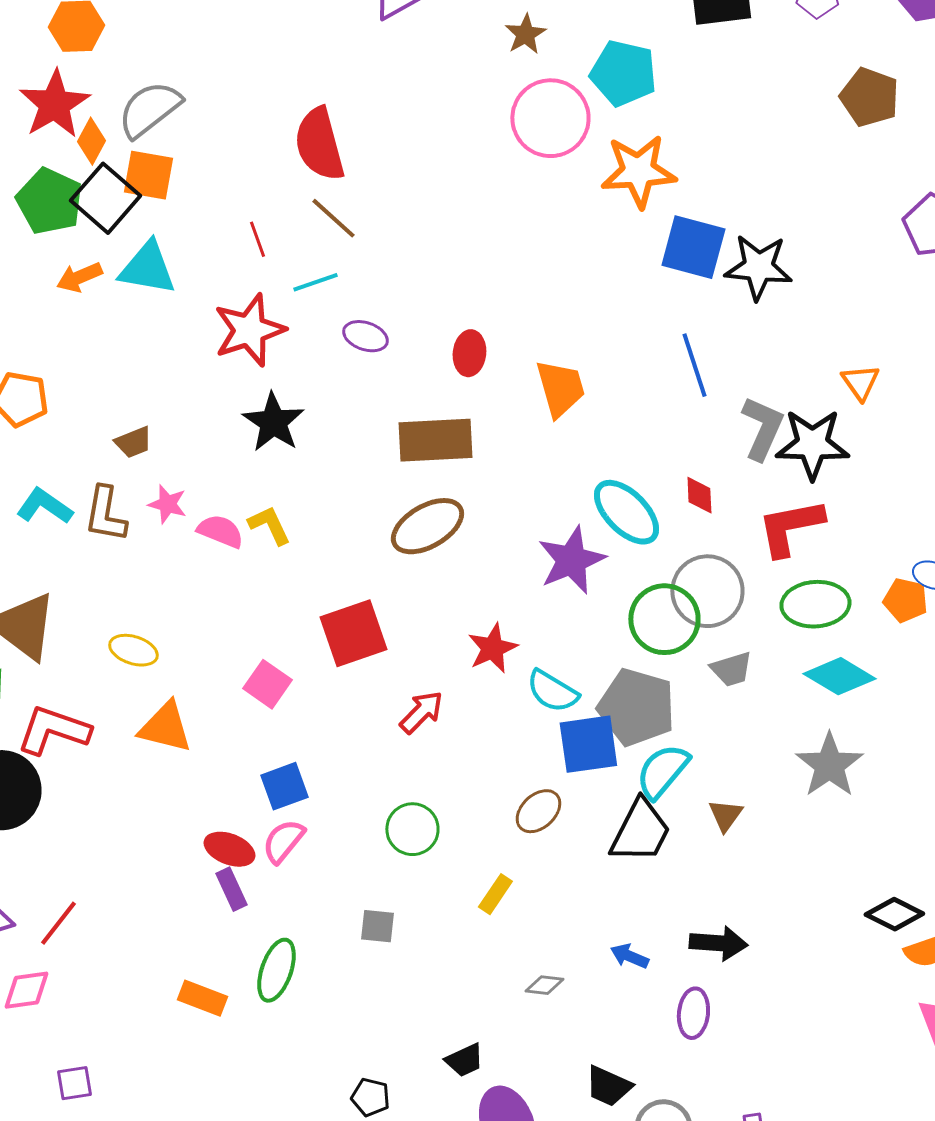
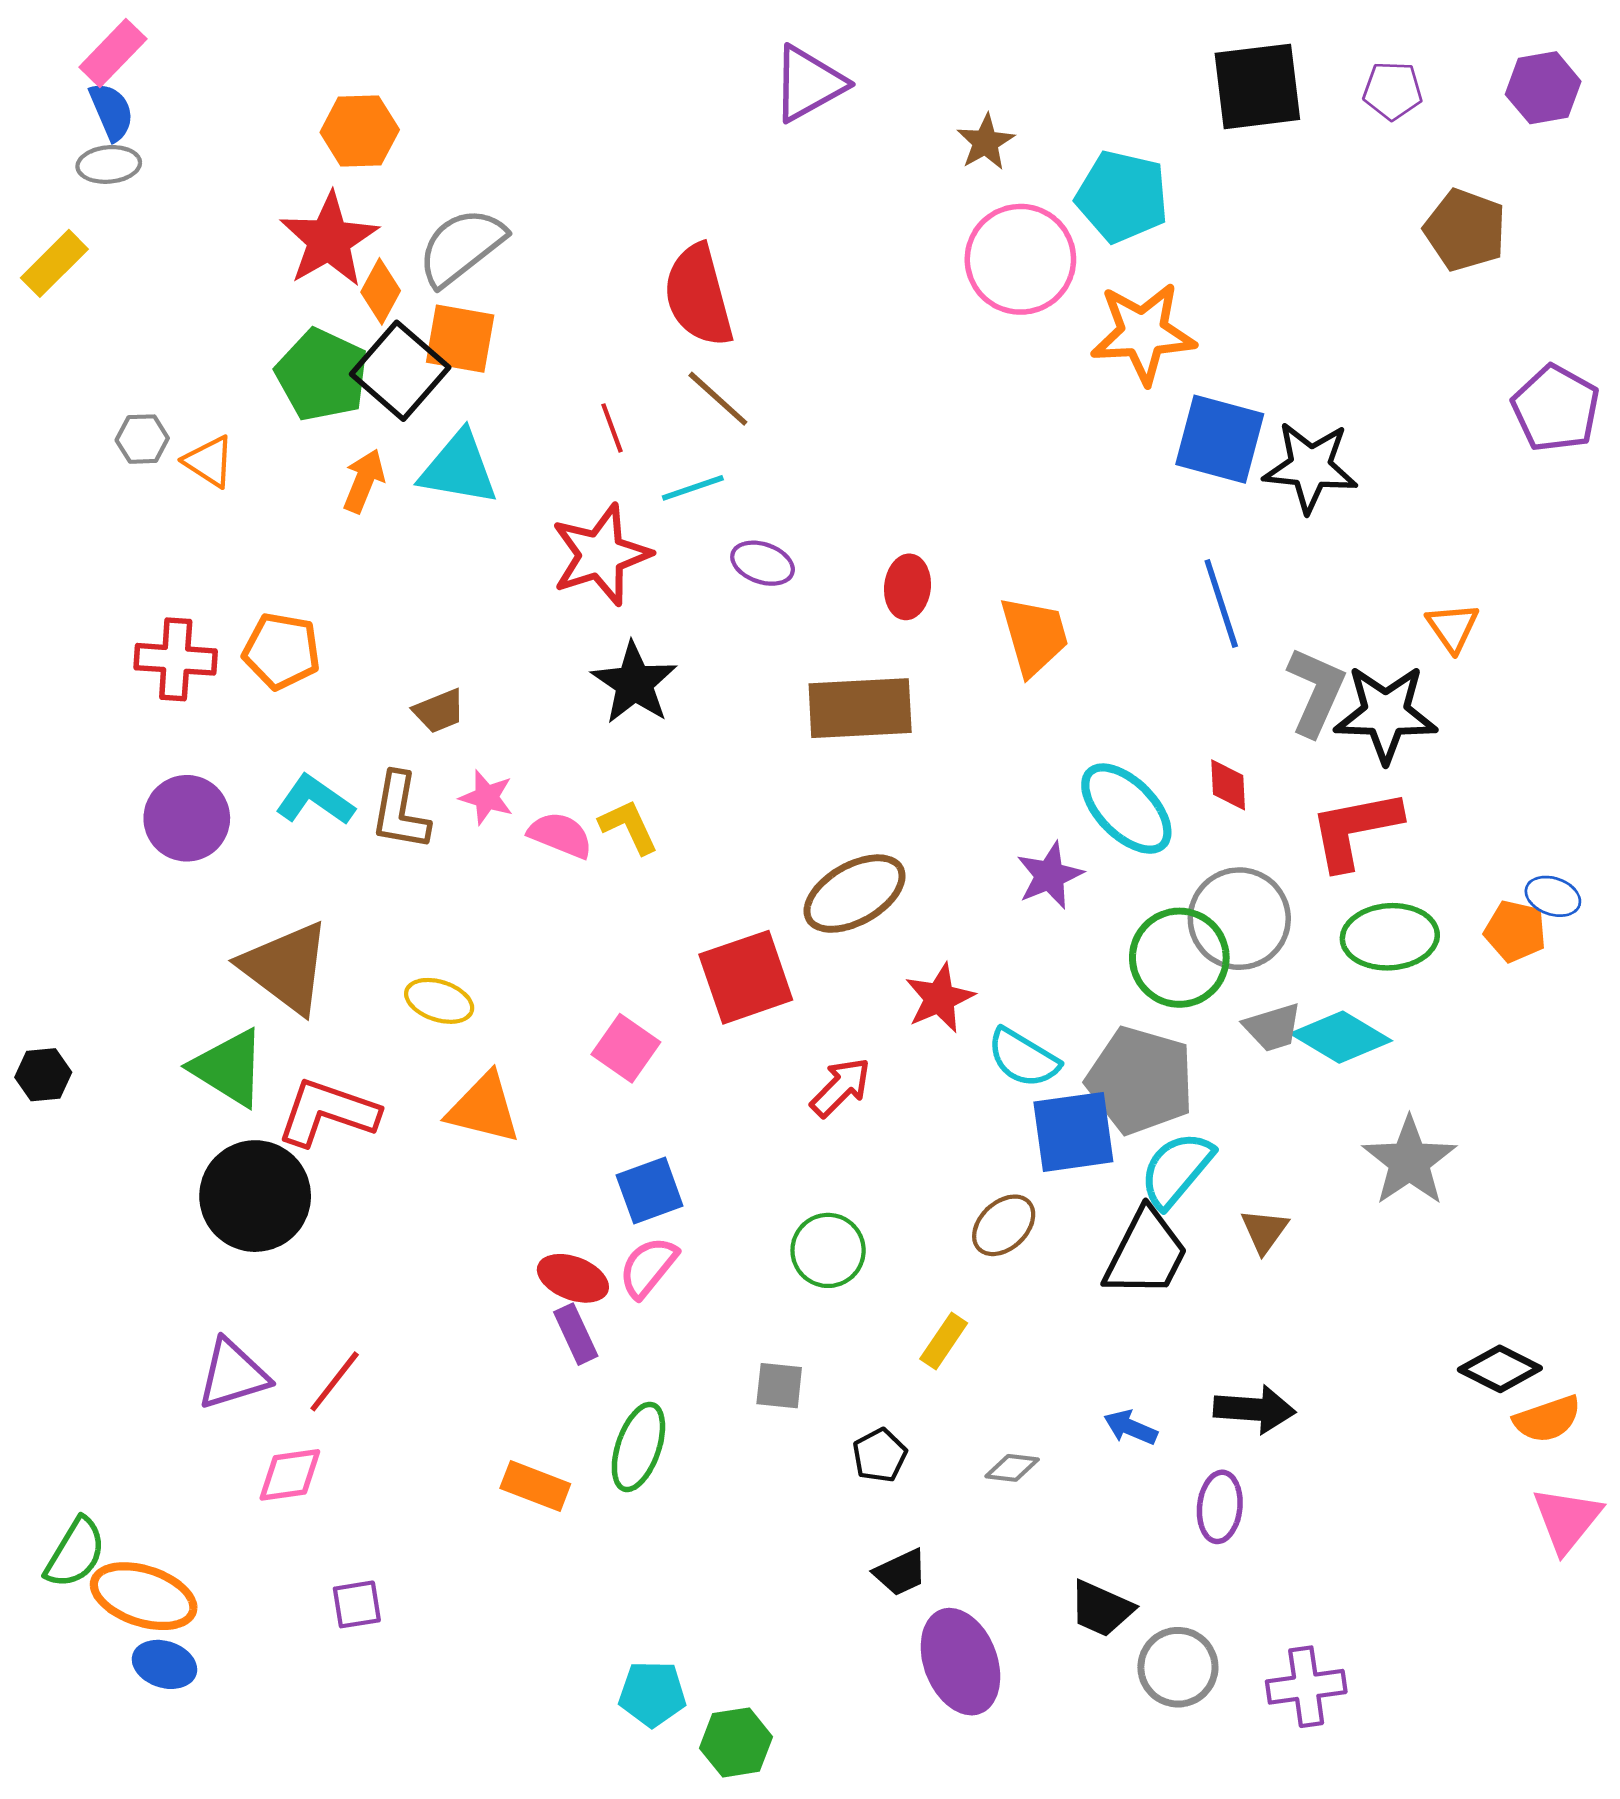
orange arrow: (79, 277) -> (364, 481), turned 135
brown ellipse: (427, 526) -> (855, 894), moved
purple star: (571, 560) -> (1050, 875), size x0.7
cyan diamond: (839, 676) -> (1341, 1037), moved
black pentagon: (370, 1097) -> (880, 1455), moved, turned 30

